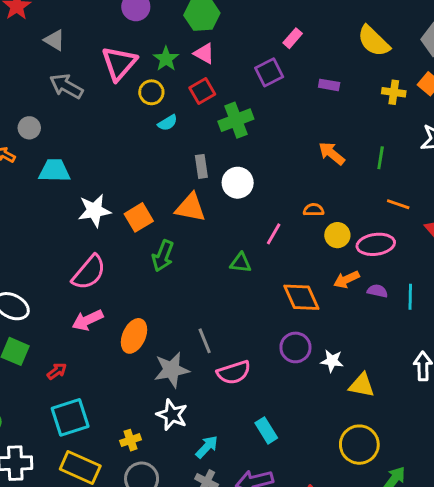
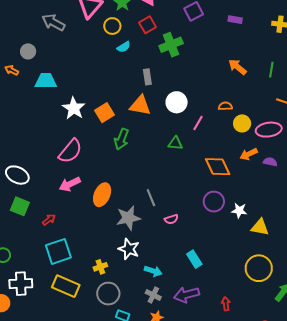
white circle: (238, 183) -> (177, 102), moved
white star: (94, 211) -> (74, 108), turned -30
pink semicircle: (234, 372) -> (171, 219), size x0.6
cyan arrow: (207, 447) -> (153, 271), turned 66

